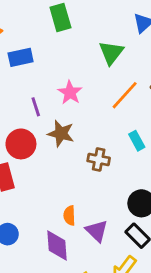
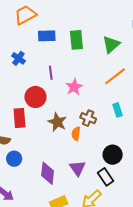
green rectangle: (60, 18) -> (76, 40), moved
pink star: (70, 92) -> (74, 87), moved
brown star: (61, 133) -> (57, 122), moved
orange semicircle: (69, 215) -> (76, 134), moved

